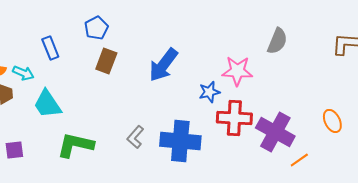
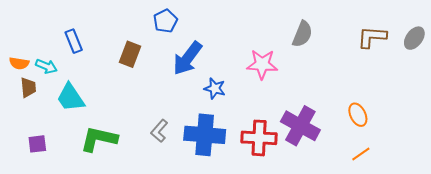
blue pentagon: (96, 28) -> (165, 21), moved
blue star: (209, 92) -> (215, 88), moved, turned 30
red cross: (234, 118) -> (259, 138), moved
orange line: (299, 160) -> (361, 154), moved

